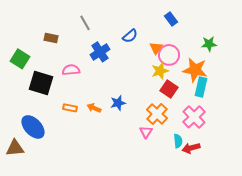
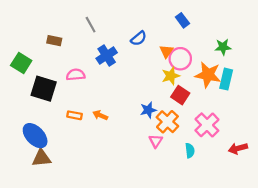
cyan rectangle: (201, 87) -> (226, 79), moved
blue star: (118, 103) -> (148, 110), moved
brown triangle: (15, 148) -> (41, 158), moved
red arrow: (191, 148) -> (238, 148), moved

